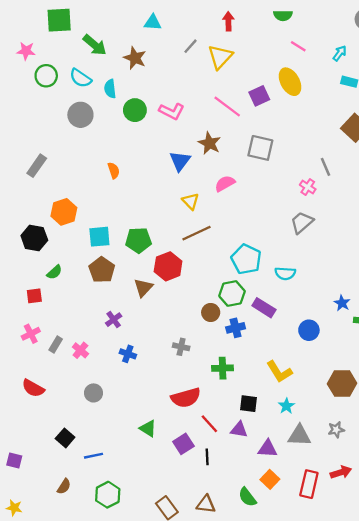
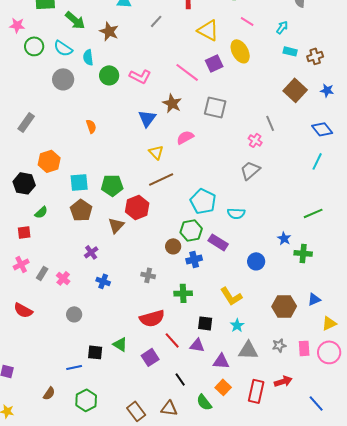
yellow triangle: (220, 57) -> (208, 30), moved, turned -45
black square: (65, 438) -> (95, 352), moved, turned -35
black line: (207, 457) -> (180, 379), moved, turned -32

